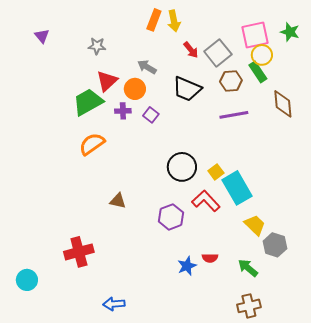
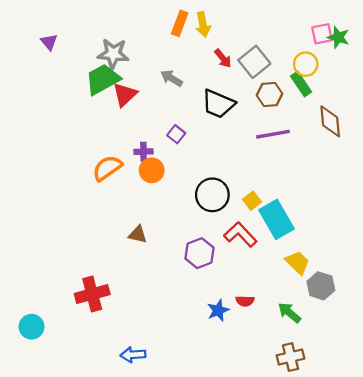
pink square: (255, 35) -> (322, 34), moved, size x0.7
gray star: (97, 46) -> (113, 54), size x1.5
orange circle: (135, 89) -> (152, 170), moved
green trapezoid: (88, 102) -> (103, 79), moved
purple cross: (123, 111) -> (144, 152), moved

